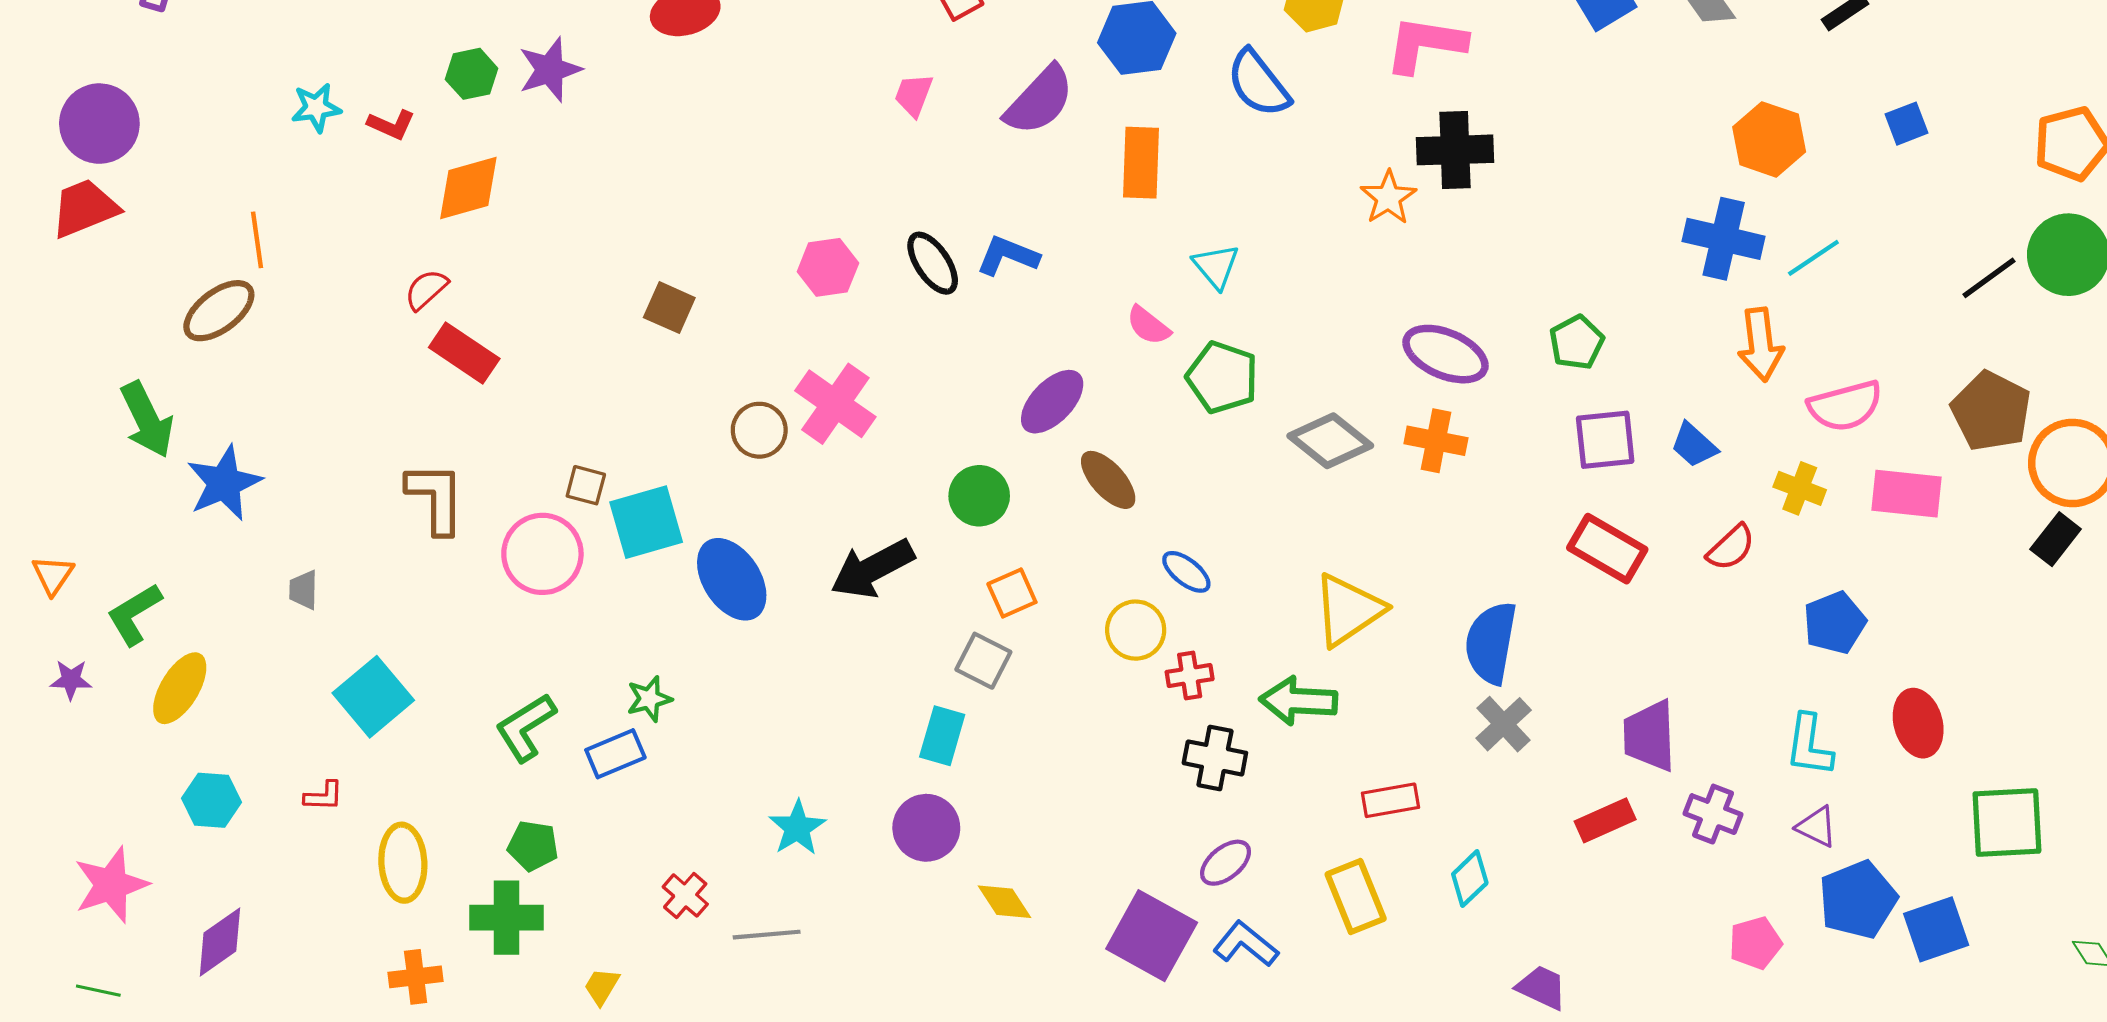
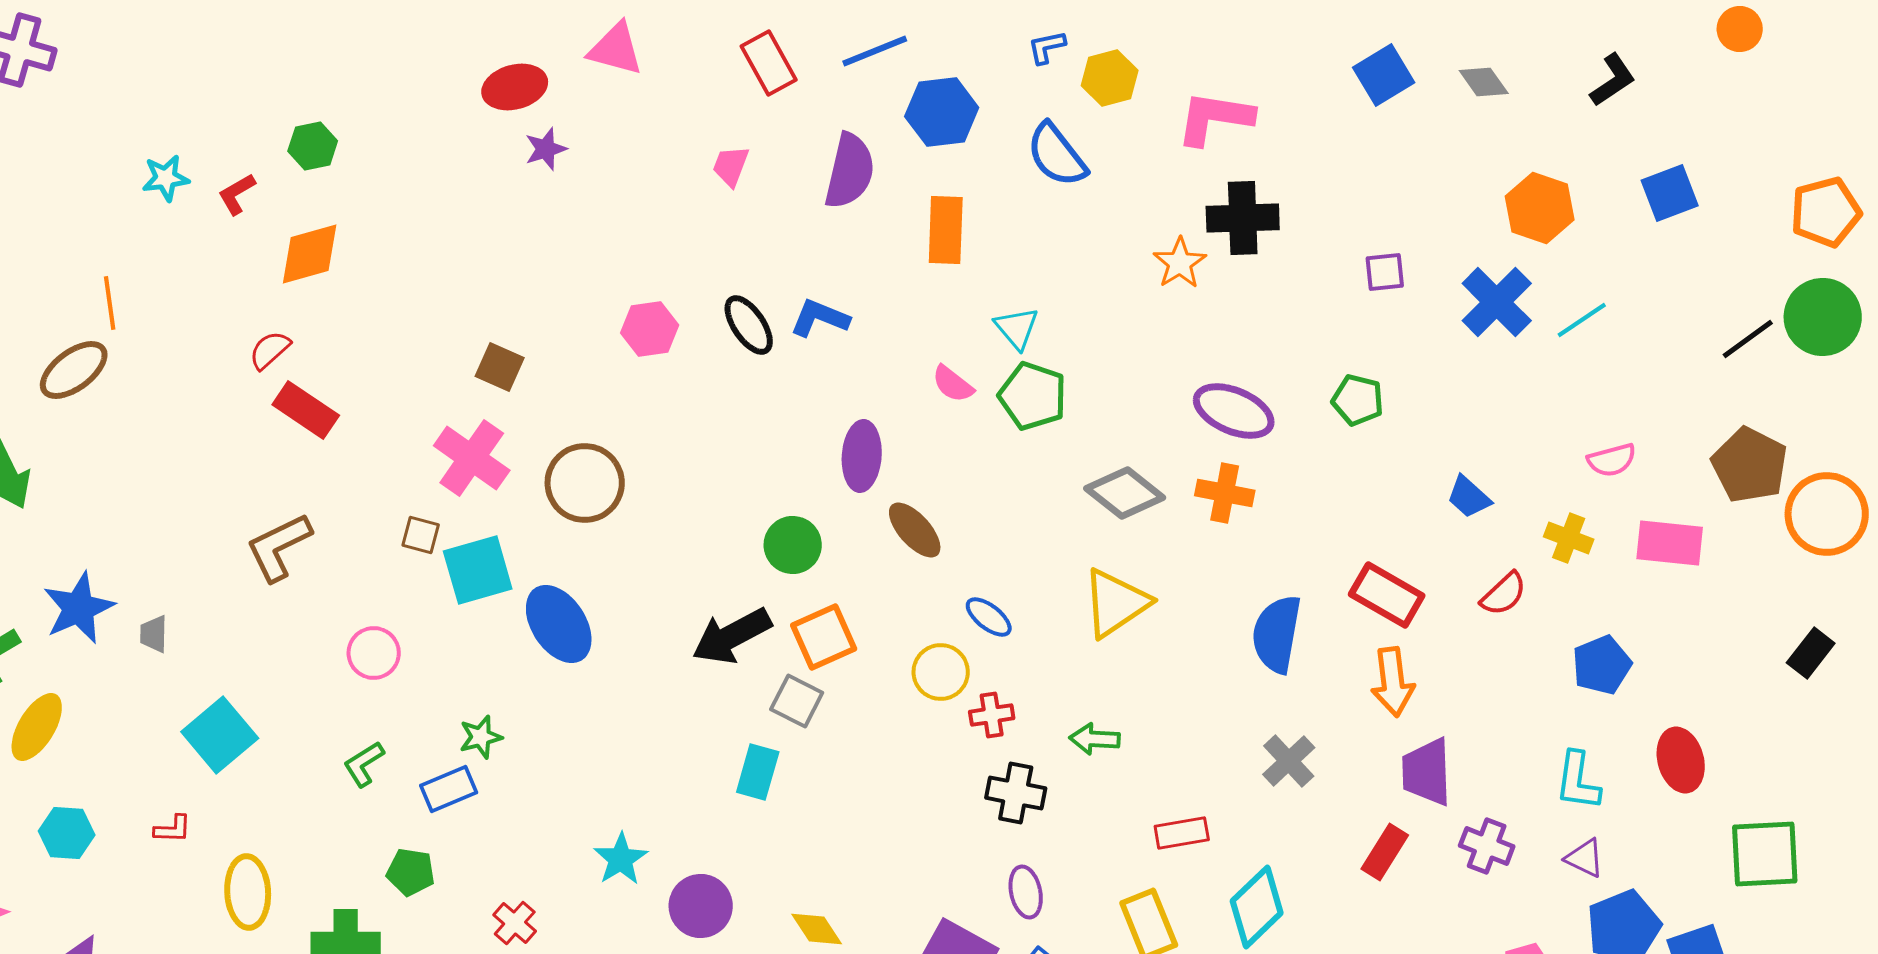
purple star: (550, 70) -> (546, 149), moved, size x0.7
purple semicircle: (1039, 100) -> (850, 171), turned -30
blue square: (1906, 124) -> (1670, 193), size x1.4
red L-shape: (391, 125) -> (237, 194), turned 126
blue cross: (1724, 239) -> (1497, 302), turned 32
green pentagon: (1577, 342) -> (1358, 400), turned -30
orange arrow: (1761, 345) -> (1393, 682), moved
green pentagon: (1222, 377) -> (1033, 396), moved
purple ellipse: (1052, 402) -> (862, 456), turned -40
pink cross: (835, 404) -> (472, 458), moved
pink semicircle: (1845, 406) -> (1612, 460), size x0.7
brown circle: (759, 430) -> (585, 483), size x1.5
purple square: (1605, 440) -> (1385, 272), moved, size x0.7
blue star: (224, 483) -> (79, 608), moved
brown L-shape: (436, 498) -> (279, 547), turned -116
black rectangle: (2056, 539) -> (1811, 653), moved
pink circle: (542, 554) -> (374, 653), moved, size x0.7
black arrow: (872, 569) -> (732, 636), moved
orange square: (1012, 593) -> (824, 637), size x1.4
yellow triangle: (1348, 610) -> (1116, 603), moved
blue semicircle: (1491, 643) -> (1277, 634), moved
green arrow: (1298, 701) -> (1095, 739), size x0.7
green L-shape: (526, 727) -> (364, 764), size x0.7
red rectangle: (1605, 820) -> (1385, 852), turned -34
purple circle: (926, 828) -> (701, 906), moved
green pentagon: (533, 846) -> (411, 872), moved
purple ellipse: (1226, 863) -> (1026, 892), turned -63
cyan diamond: (1470, 879) -> (1257, 907), size x1.5

